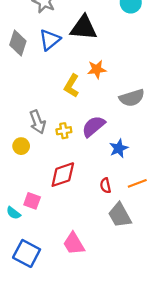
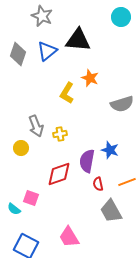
orange star: (97, 69) -> (90, 78), turned 30
purple semicircle: (93, 126) -> (87, 161), moved, turned -40
blue star: (119, 148) -> (110, 150), turned -30

